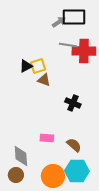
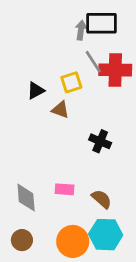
gray arrow: (59, 22) -> (81, 30), turned -48
gray line: (68, 45) -> (93, 62), turned 48
yellow square: (38, 66) -> (71, 82), moved
gray diamond: (21, 156) -> (26, 198), moved

